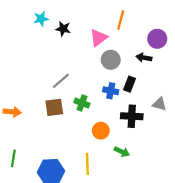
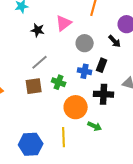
black star: (63, 29) -> (38, 30), moved
pink triangle: (99, 38) -> (64, 23), moved
black arrow: (144, 58) -> (115, 41), turned -144
orange circle: (101, 131) -> (76, 107), size x1.5

